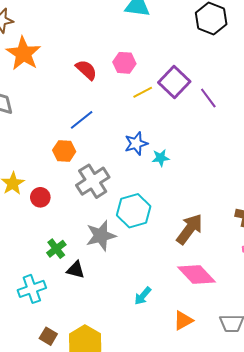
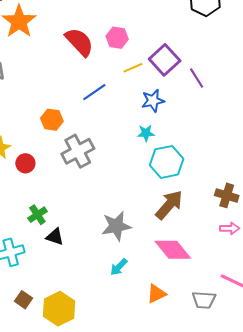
red semicircle: (86, 70) -> (79, 42), size x1.4
blue line: (82, 120) -> (94, 92), moved
blue star: (136, 144) -> (153, 101), moved
cyan hexagon: (134, 211) -> (167, 162), moved
gray star: (101, 236) -> (116, 226), moved

